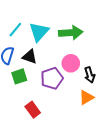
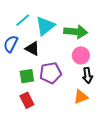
pink circle: (71, 63) -> (81, 55), moved
green square: (19, 76) -> (27, 76), moved

